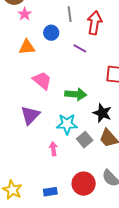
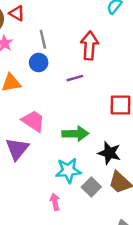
gray line: (70, 14) -> (43, 39), moved
purple line: (80, 48) -> (75, 78), turned -40
purple triangle: (30, 115) -> (17, 149), moved

